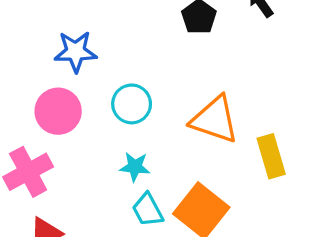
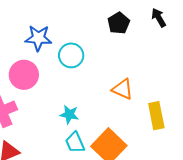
cyan circle: (132, 104) -> (71, 55), moved
orange triangle: (215, 120) -> (123, 89), size x0.7

